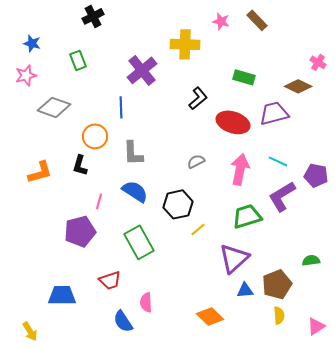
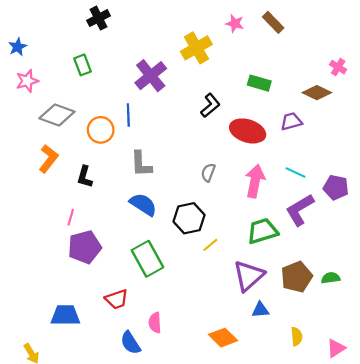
blue star: (32, 43) -> (18, 47), moved, turned 30
yellow cross: (185, 44) -> (196, 48), turned -32
purple trapezoid: (274, 113) -> (291, 121), size x0.7
orange circle: (95, 136) -> (101, 130), moved
gray semicircle: (196, 161) -> (208, 173), turned -42
orange L-shape: (40, 172) -> (48, 159), moved, turned -36
pink line: (99, 201) -> (71, 217), moved
brown pentagon: (277, 284) -> (297, 277), moved

